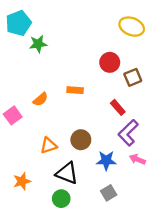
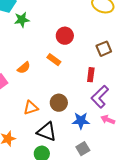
red circle: (110, 62) -> (65, 36), moved
orange rectangle: (75, 90) -> (54, 60), turned 32
red rectangle: (118, 107) -> (91, 75), turned 48

